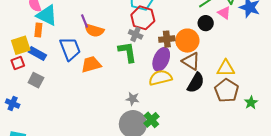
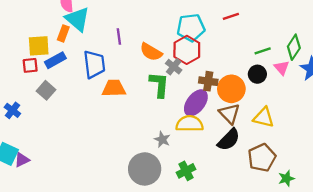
orange semicircle: (94, 30) -> (151, 52), moved
blue rectangle: (37, 54) -> (55, 60), turned -72
yellow triangle: (226, 68) -> (264, 117), moved
gray star: (133, 99) -> (162, 139), moved
green cross: (151, 120) -> (186, 171), moved

